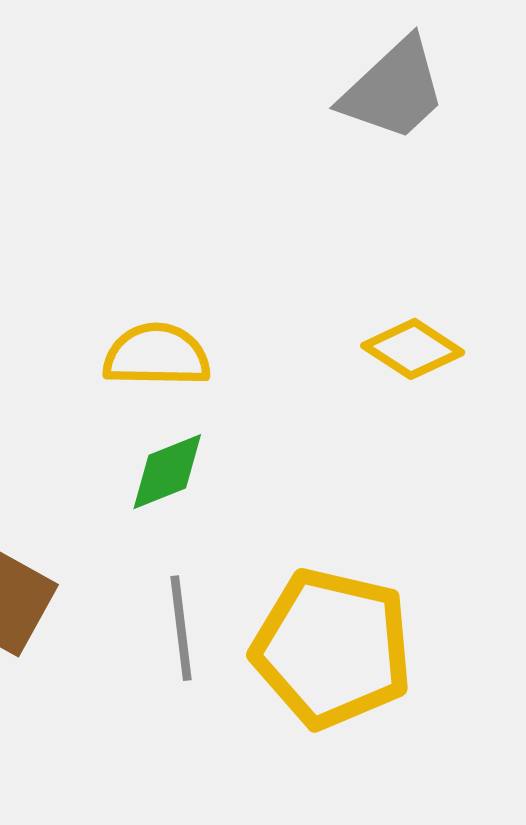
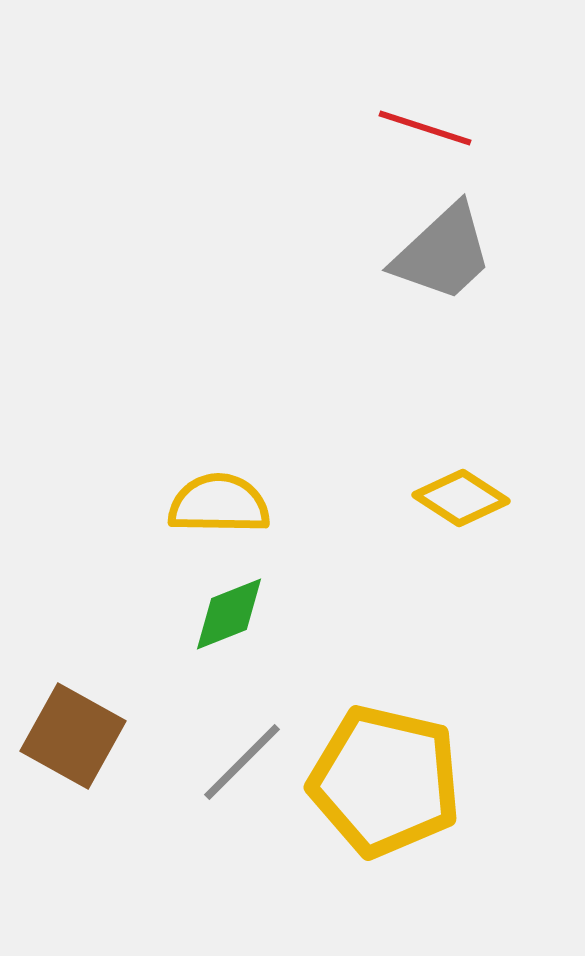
gray line: (181, 628) -> (242, 762), turned 52

